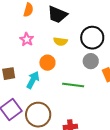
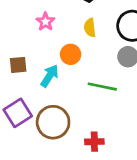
yellow semicircle: (60, 41) -> (90, 28), turned 72

